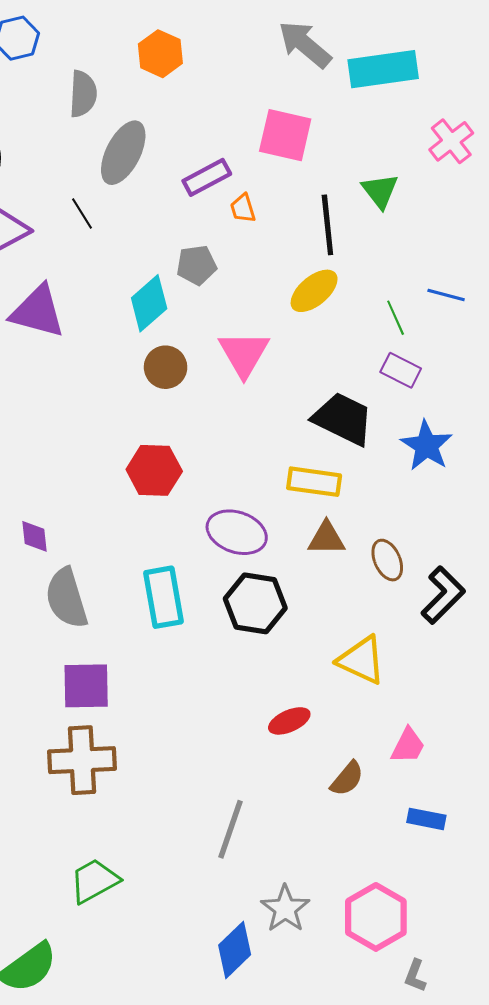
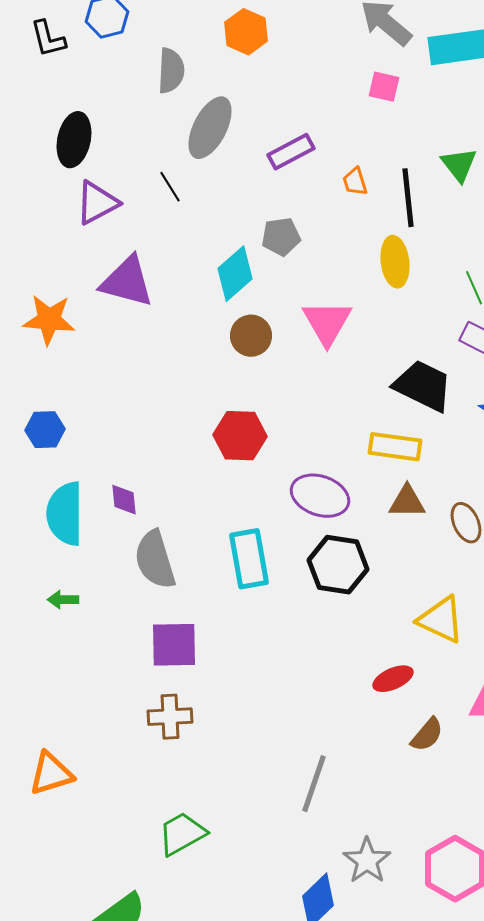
pink square: (285, 135) -> (384, 87), moved, size x0.6
orange trapezoid: (243, 208) -> (355, 182), moved
yellow ellipse: (314, 291) -> (395, 262), turned -57
red ellipse: (289, 721) -> (393, 679), moved
brown cross: (82, 760) -> (170, 717), size x0.7

